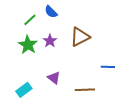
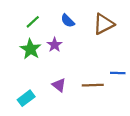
blue semicircle: (51, 12) -> (68, 21), moved
brown triangle: (80, 37) -> (104, 24), moved
brown line: (85, 90) -> (93, 85), moved

